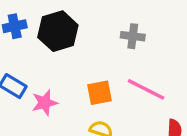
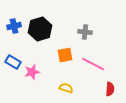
orange square: (99, 93) -> (65, 55), moved

